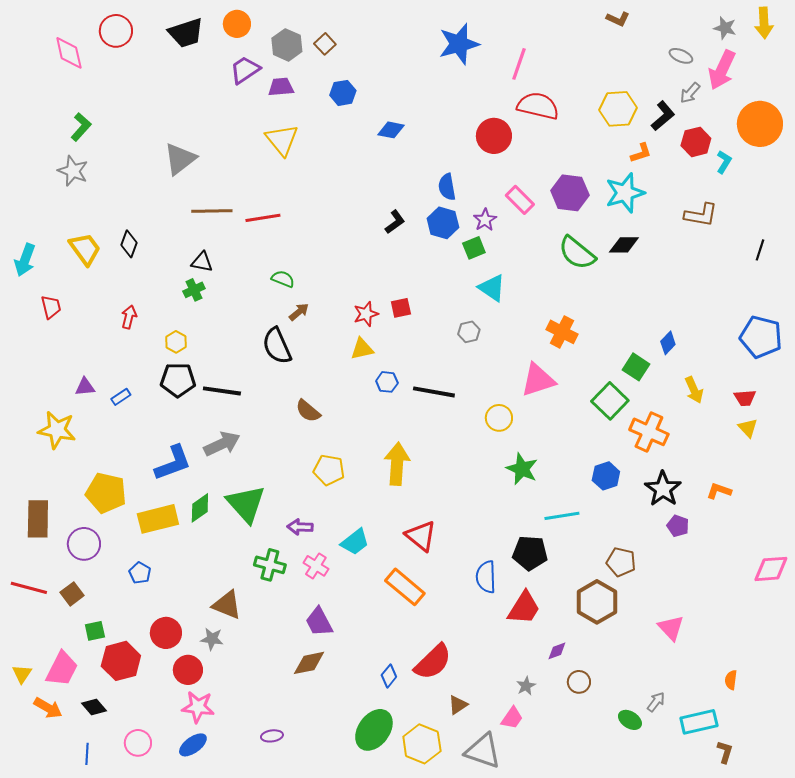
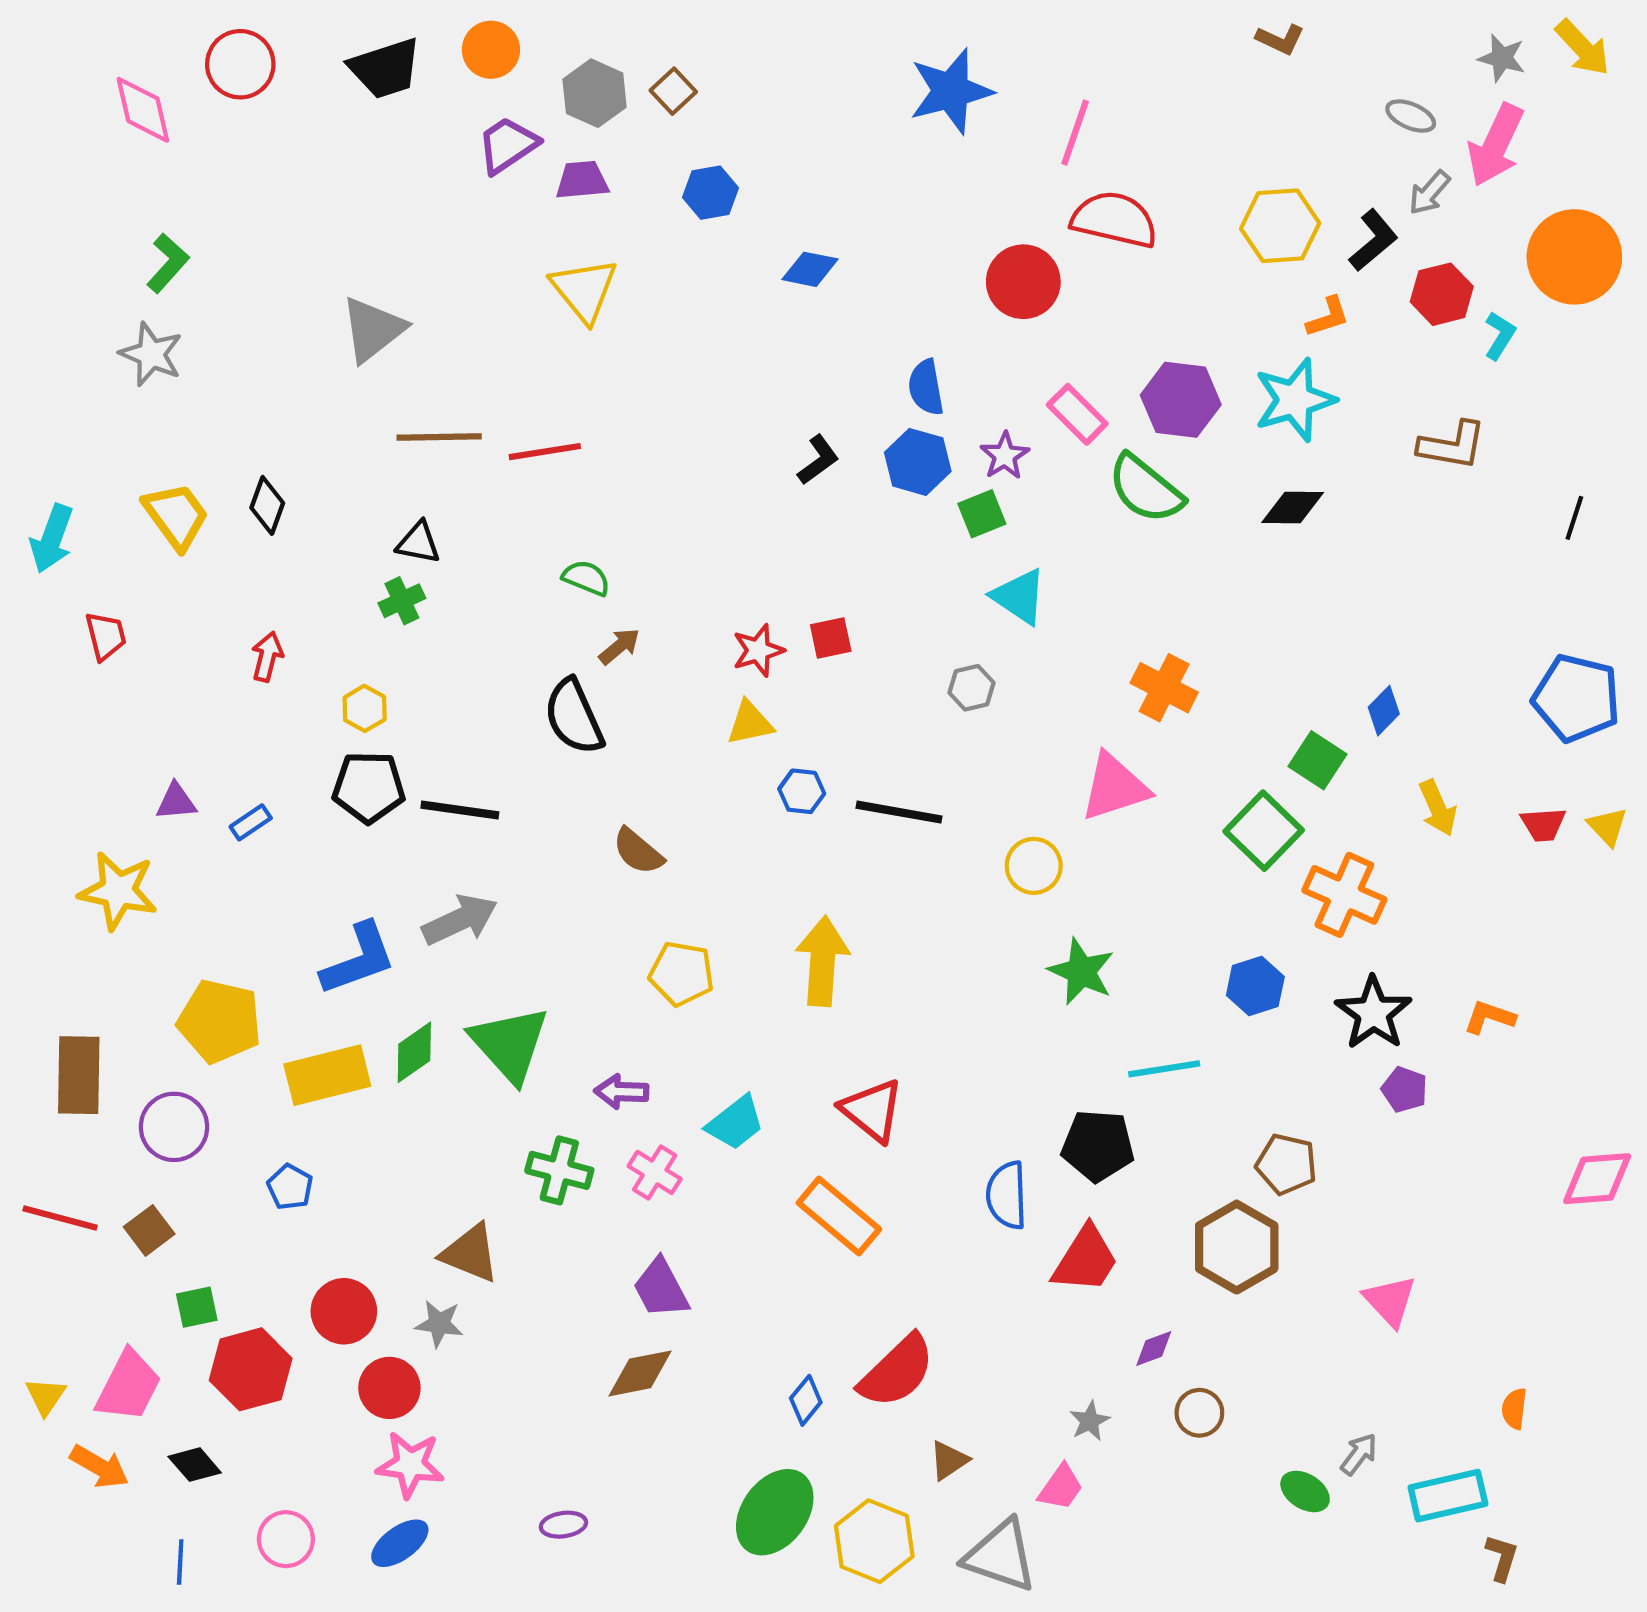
yellow arrow: (764, 23) -> (1583, 48), turned -40
green semicircle: (577, 253) -> (1146, 489), moved
yellow triangle: (748, 428) -> (1607, 827), moved

